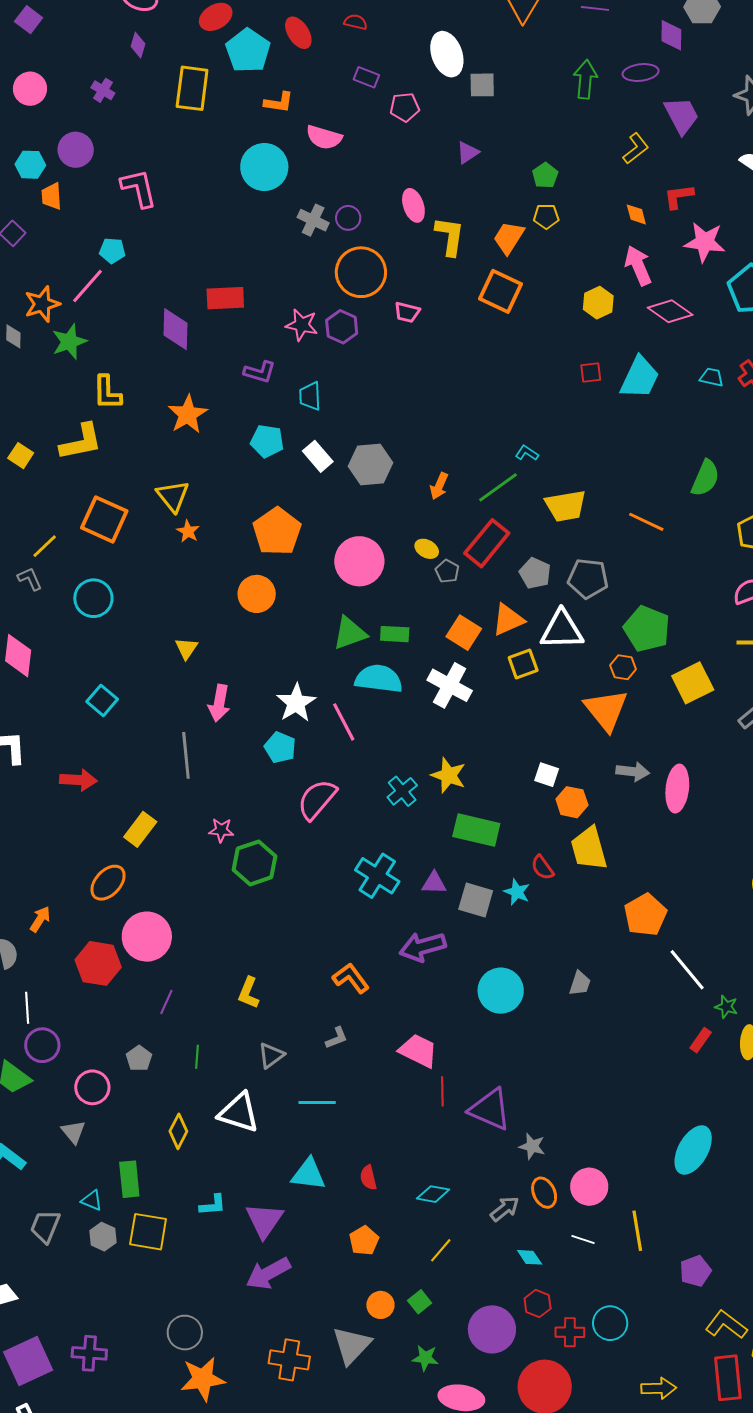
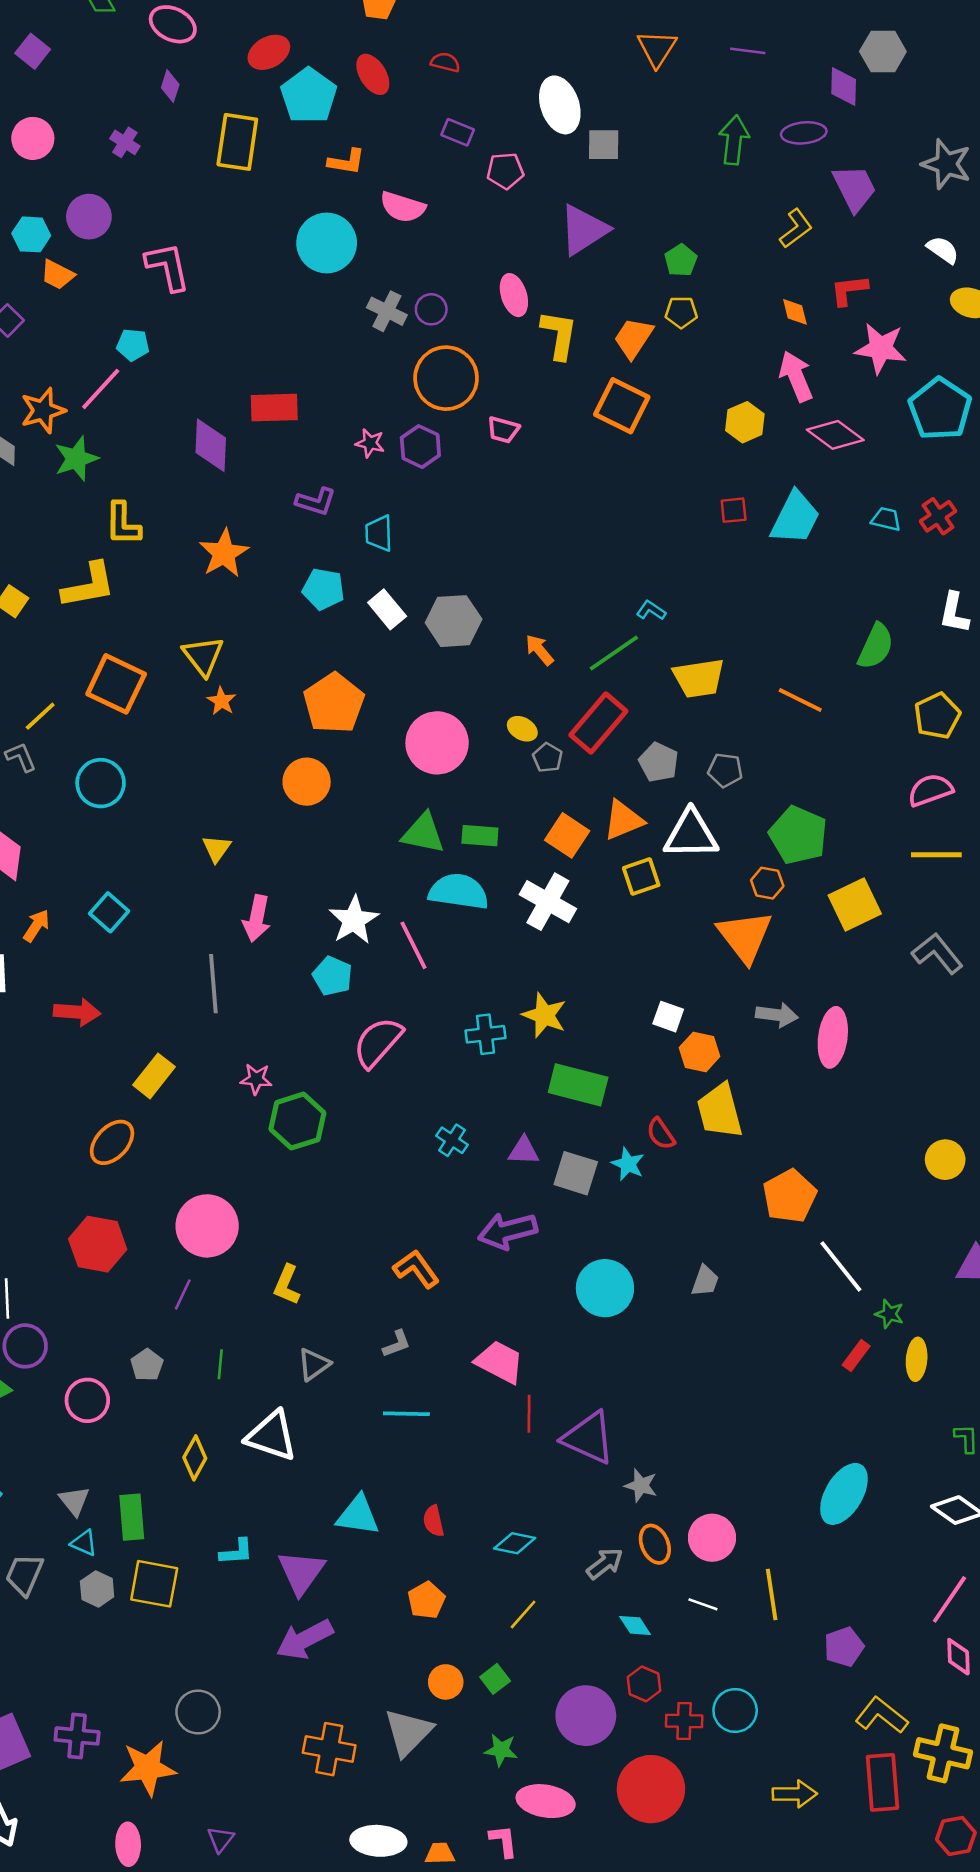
purple triangle: (468, 153) -> (584, 230), size x1.8
orange trapezoid: (52, 196) -> (57, 275), turned -60
pink star: (302, 325) -> (370, 443), size x0.7
orange arrow: (439, 486) -> (539, 650), turned 116
gray pentagon: (588, 578) -> (725, 770), size x0.7
green triangle: (350, 633) -> (423, 833), turned 30
cyan cross: (402, 791) -> (485, 1034), turned 32
cyan cross: (377, 876) -> (452, 1140), size x0.6
orange arrow: (40, 919) -> (36, 926), moved
pink circle: (147, 937) -> (207, 1226), moved
cyan line: (317, 1102) -> (406, 1414), moved
gray triangle: (73, 1132) -> (74, 1501), moved
orange star: (203, 1379) -> (148, 1768), moved

